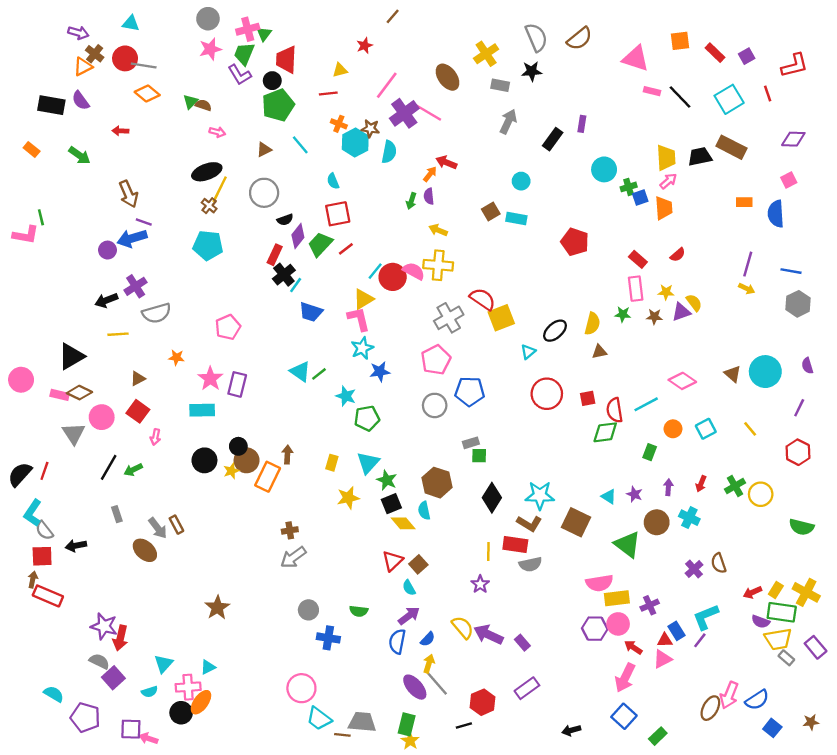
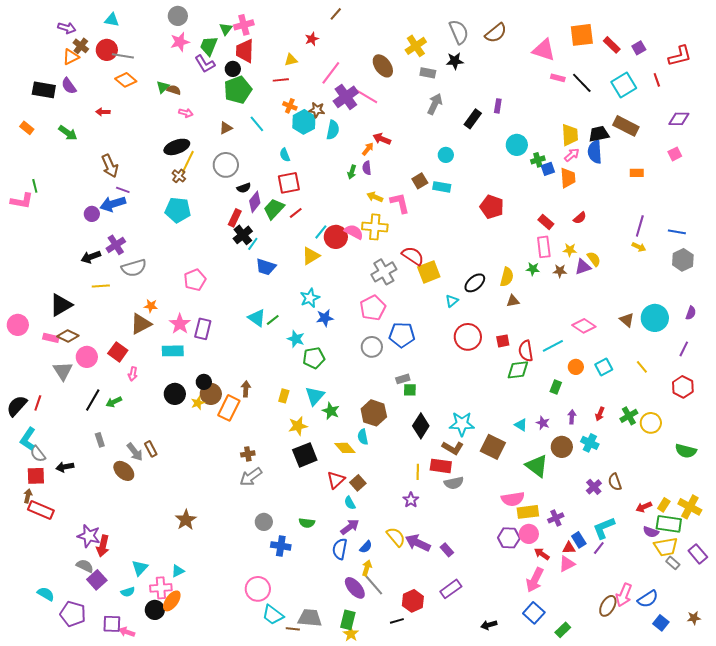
pink cross: (248, 29) -> (244, 25), moved
orange square: (680, 41) -> (582, 35), size x1.4
blue semicircle: (776, 214) -> (595, 152), moved
pink L-shape: (359, 319) -> (400, 203), moved
purple semicircle: (807, 366) -> (691, 313), turned -144
brown triangle: (138, 379) -> (141, 324), moved, size x1.6
black square: (391, 504) -> (305, 455), moved, size x1.4

